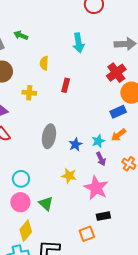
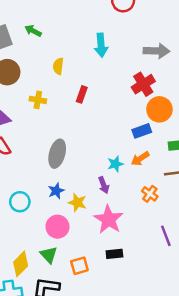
blue star: (75, 144) -> (56, 191), moved
purple arrow: (101, 159) -> (104, 185), moved
pink circle: (20, 202) -> (57, 227), moved
green triangle: (46, 203) -> (49, 255), moved
orange square: (87, 234) -> (79, 266), moved

